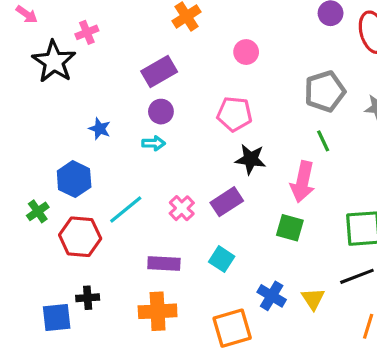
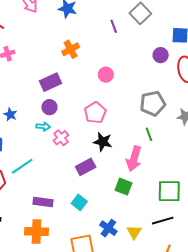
pink pentagon: (234, 114) -> (95, 113), turned 30
pink cross: (182, 208) -> (61, 138), moved

